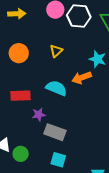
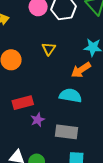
cyan semicircle: (56, 88) -> (70, 96), moved
purple star: (39, 114) -> (38, 120), moved

